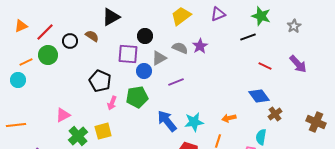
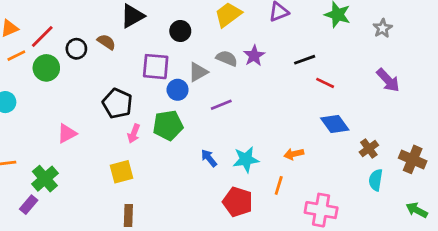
black circle: (145, 36) -> (180, 31), moved
black line: (248, 37) -> (305, 60), moved
orange line: (26, 62) -> (16, 56), moved
red line: (265, 66) -> (325, 83), moved
brown cross: (275, 114) -> (369, 149), moved
pink triangle: (63, 115) -> (67, 134), moved
blue arrow: (167, 121) -> (209, 158), size x0.6
green cross: (78, 136) -> (45, 179), moved
cyan semicircle: (261, 137) -> (376, 180), moved

